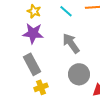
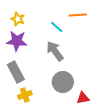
cyan line: (66, 11) -> (57, 27), moved

